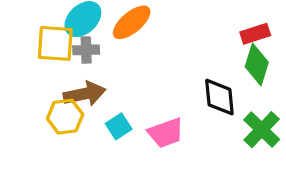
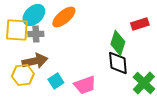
green diamond: (257, 65) -> (118, 43), moved

